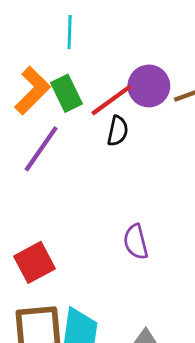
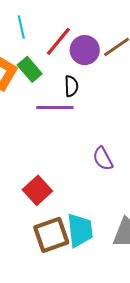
red line: (111, 100) -> (58, 41), moved
purple line: (41, 149) -> (55, 107), moved, turned 69

